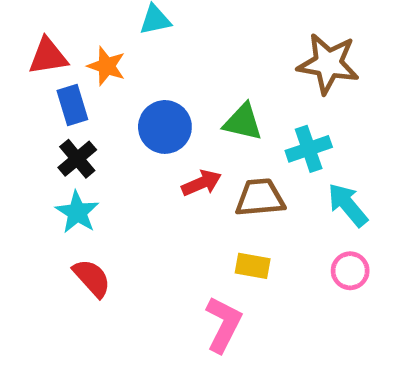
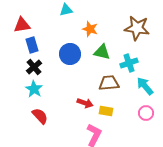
orange star: (106, 66) -> (90, 29), moved
red arrow: (201, 183) -> (85, 103), moved, turned 42

